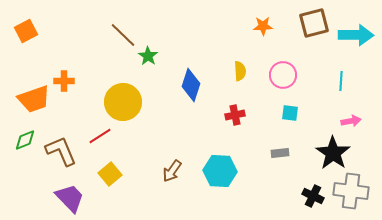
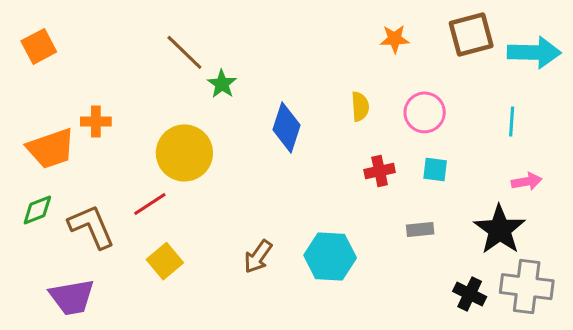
red cross: (235, 115) -> (380, 171), moved
purple trapezoid: (70, 198) -> (72, 297), moved, turned 124

